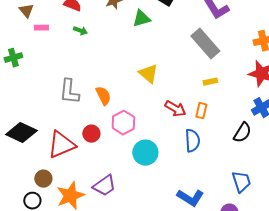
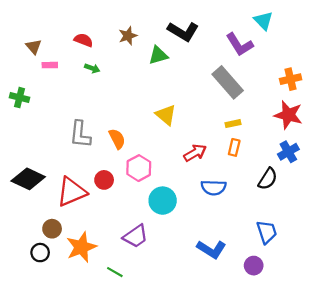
green cross: (13, 58) -> (20, 98), turned 30
red arrow: (175, 109) -> (195, 153), turned -60
orange rectangle: (201, 111) -> (234, 147), moved
blue semicircle: (192, 141) -> (214, 188), turned 95
purple trapezoid: (104, 186) -> (135, 236), moved

